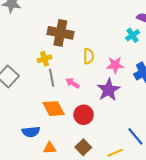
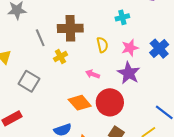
cyan cross: (133, 35) -> (122, 17), moved, turned 32
gray line: (52, 78) -> (40, 38), moved
red circle: (84, 115) -> (110, 102), size x1.4

